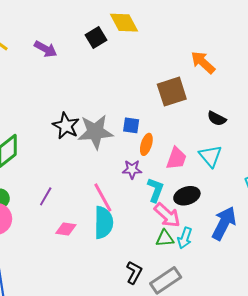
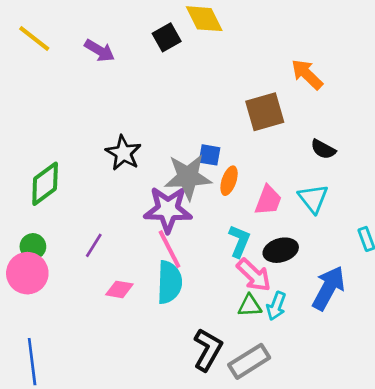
gray star: (95, 132) -> (188, 177), moved
purple star: (132, 169) -> (168, 209), moved, size x1.8
black L-shape: (134, 273) -> (208, 350), size x1.4

